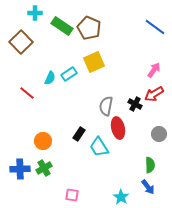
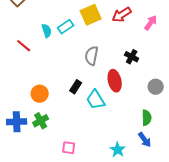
cyan semicircle: (50, 78) -> (47, 31), turned -40
red arrow: (154, 94) -> (122, 15), moved
gray semicircle: (106, 106) -> (92, 56), moved

